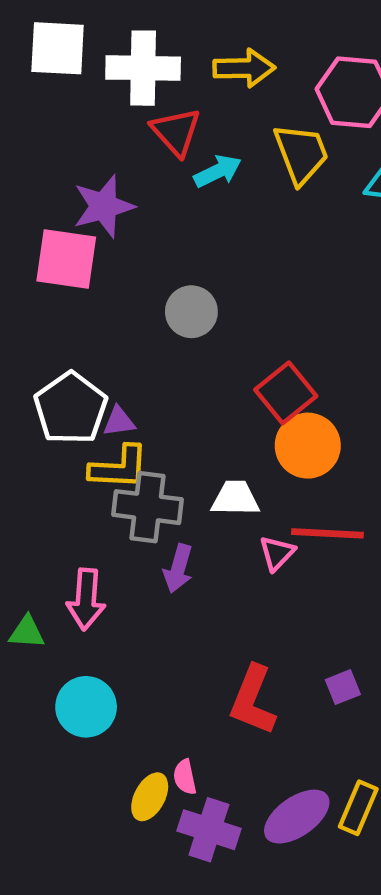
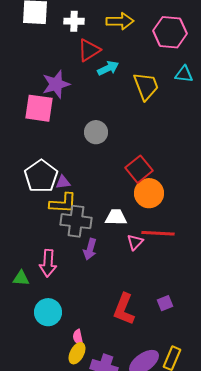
white cross: (143, 68) -> (74, 21), size x0.6
red triangle: (176, 132) -> (89, 50), turned 40
yellow trapezoid: (301, 154) -> (146, 86), moved
pink semicircle: (185, 777) -> (78, 337), moved

